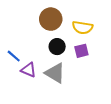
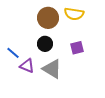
yellow semicircle: (82, 28) -> (74, 14), moved
black circle: (57, 47) -> (45, 44), moved

